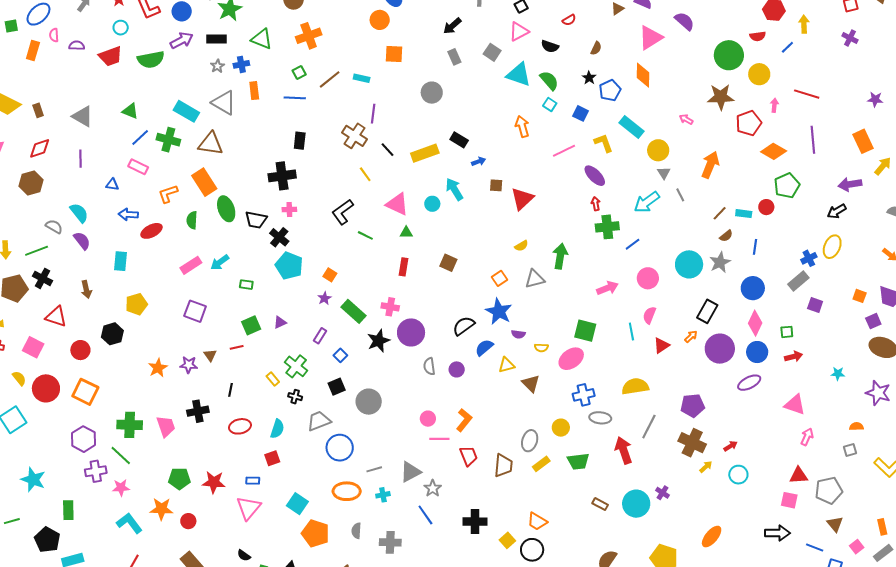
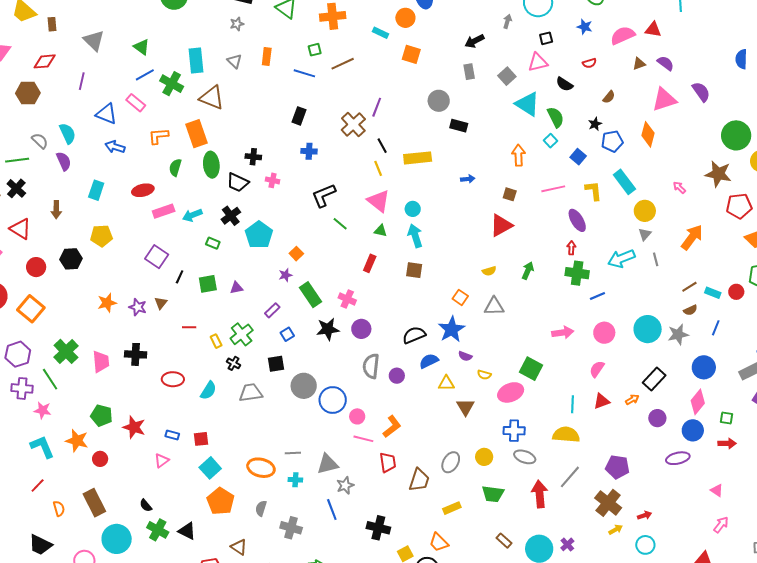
blue cross: (241, 64) -> (309, 151), moved
cyan rectangle: (362, 78) -> (381, 33), moved
gray triangle: (224, 103) -> (234, 61), size x0.6
cyan rectangle: (186, 111) -> (196, 60), turned 40
black rectangle: (459, 140) -> (459, 126), moved, turned -30
yellow line: (365, 174) -> (378, 168), moved
black cross: (282, 176) -> (253, 157), moved, size x0.6
blue triangle: (112, 184) -> (106, 114), size x1.6
brown square: (496, 185) -> (510, 194), moved
cyan arrow: (454, 189) -> (415, 236), moved
red ellipse: (151, 231) -> (143, 190), moved
black cross: (279, 237) -> (231, 216), moved
green arrow: (560, 256) -> (528, 271), moved, size x0.7
brown square: (448, 263) -> (414, 270), turned -30
orange square: (500, 278) -> (460, 297), turned -35
purple circle: (411, 332) -> (361, 329), size x0.7
cyan line: (631, 332) -> (572, 404), moved
red line: (237, 347) -> (189, 327), moved
purple circle: (720, 349) -> (657, 418), size x0.6
gray semicircle: (429, 366) -> (371, 366), size x1.4
black line: (230, 390) -> (180, 277), moved
pink triangle: (795, 405) -> (717, 490), size x0.6
green cross: (130, 425) -> (66, 351), turned 30
blue circle: (340, 448) -> (333, 400), moved
red square: (272, 458) -> (201, 439), moved
yellow rectangle: (541, 464) -> (452, 508), moved
pink triangle: (249, 508) -> (162, 461), size x0.6

